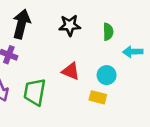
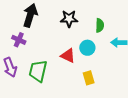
cyan circle: (107, 75) -> (87, 48), moved
yellow rectangle: (98, 97) -> (89, 78), turned 56

